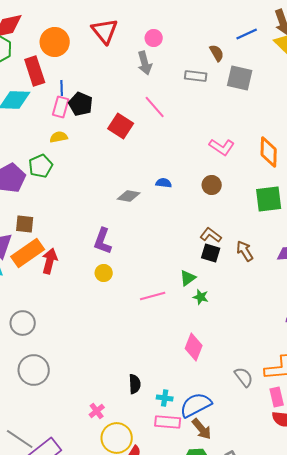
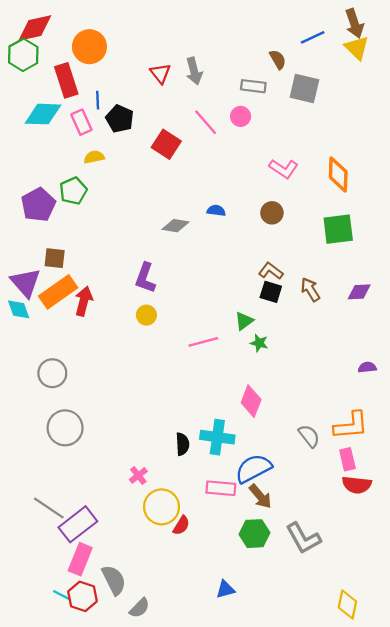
red triangle: (105, 31) -> (160, 73), moved, size x0.7
pink circle: (154, 38) -> (241, 116), moved
pink rectangle: (61, 107) -> (81, 122), moved, turned -40
cyan cross: (165, 398) -> (217, 437), moved, size x1.8

